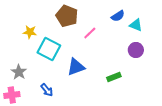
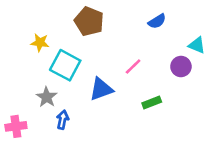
cyan triangle: (136, 25) -> (197, 45), moved
pink line: (90, 33) -> (133, 67), moved
gray star: (19, 72) -> (47, 97), moved
blue arrow: (47, 90) -> (63, 120), turned -128

